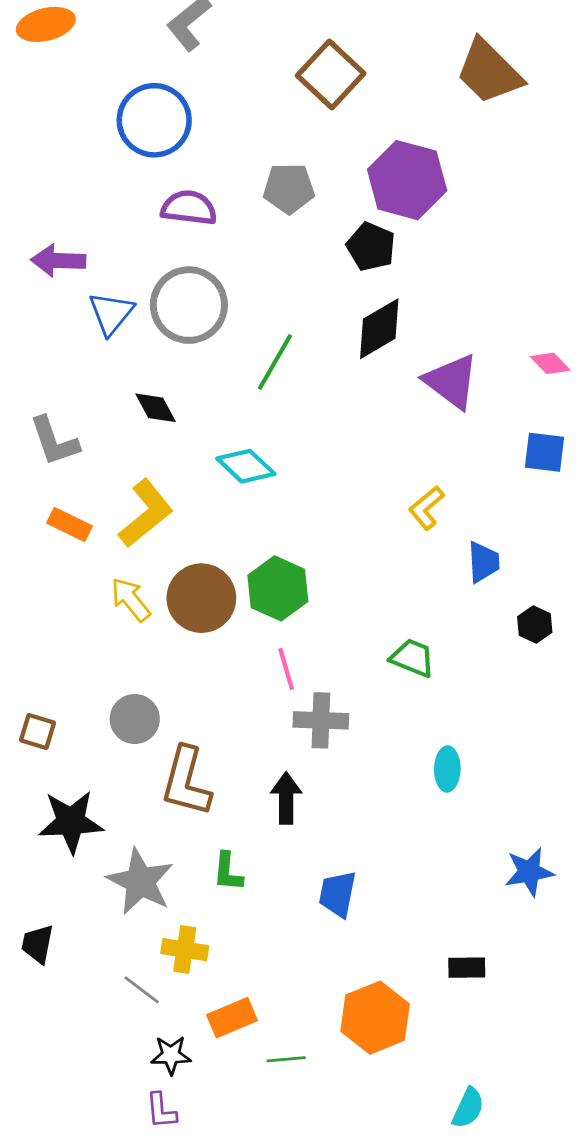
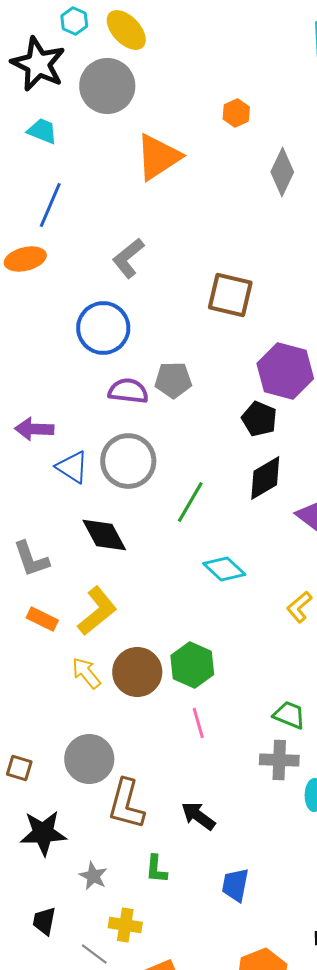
brown square: (331, 74) -> (230, 295), turned -30
gray pentagon: (289, 188) -> (173, 380), moved
blue triangle: (111, 313) -> (72, 467), turned -36
black diamond: (156, 408) -> (104, 535), size x1.5
cyan diamond: (246, 466) -> (224, 569), moved
gray circle: (135, 719) -> (89, 759), size x1.4
gray cross: (321, 720) -> (279, 760), moved
black arrow: (286, 798) -> (198, 816), turned -54
gray star: (140, 882) -> (93, 876), size x0.6
black trapezoid: (38, 944) -> (44, 921), moved

